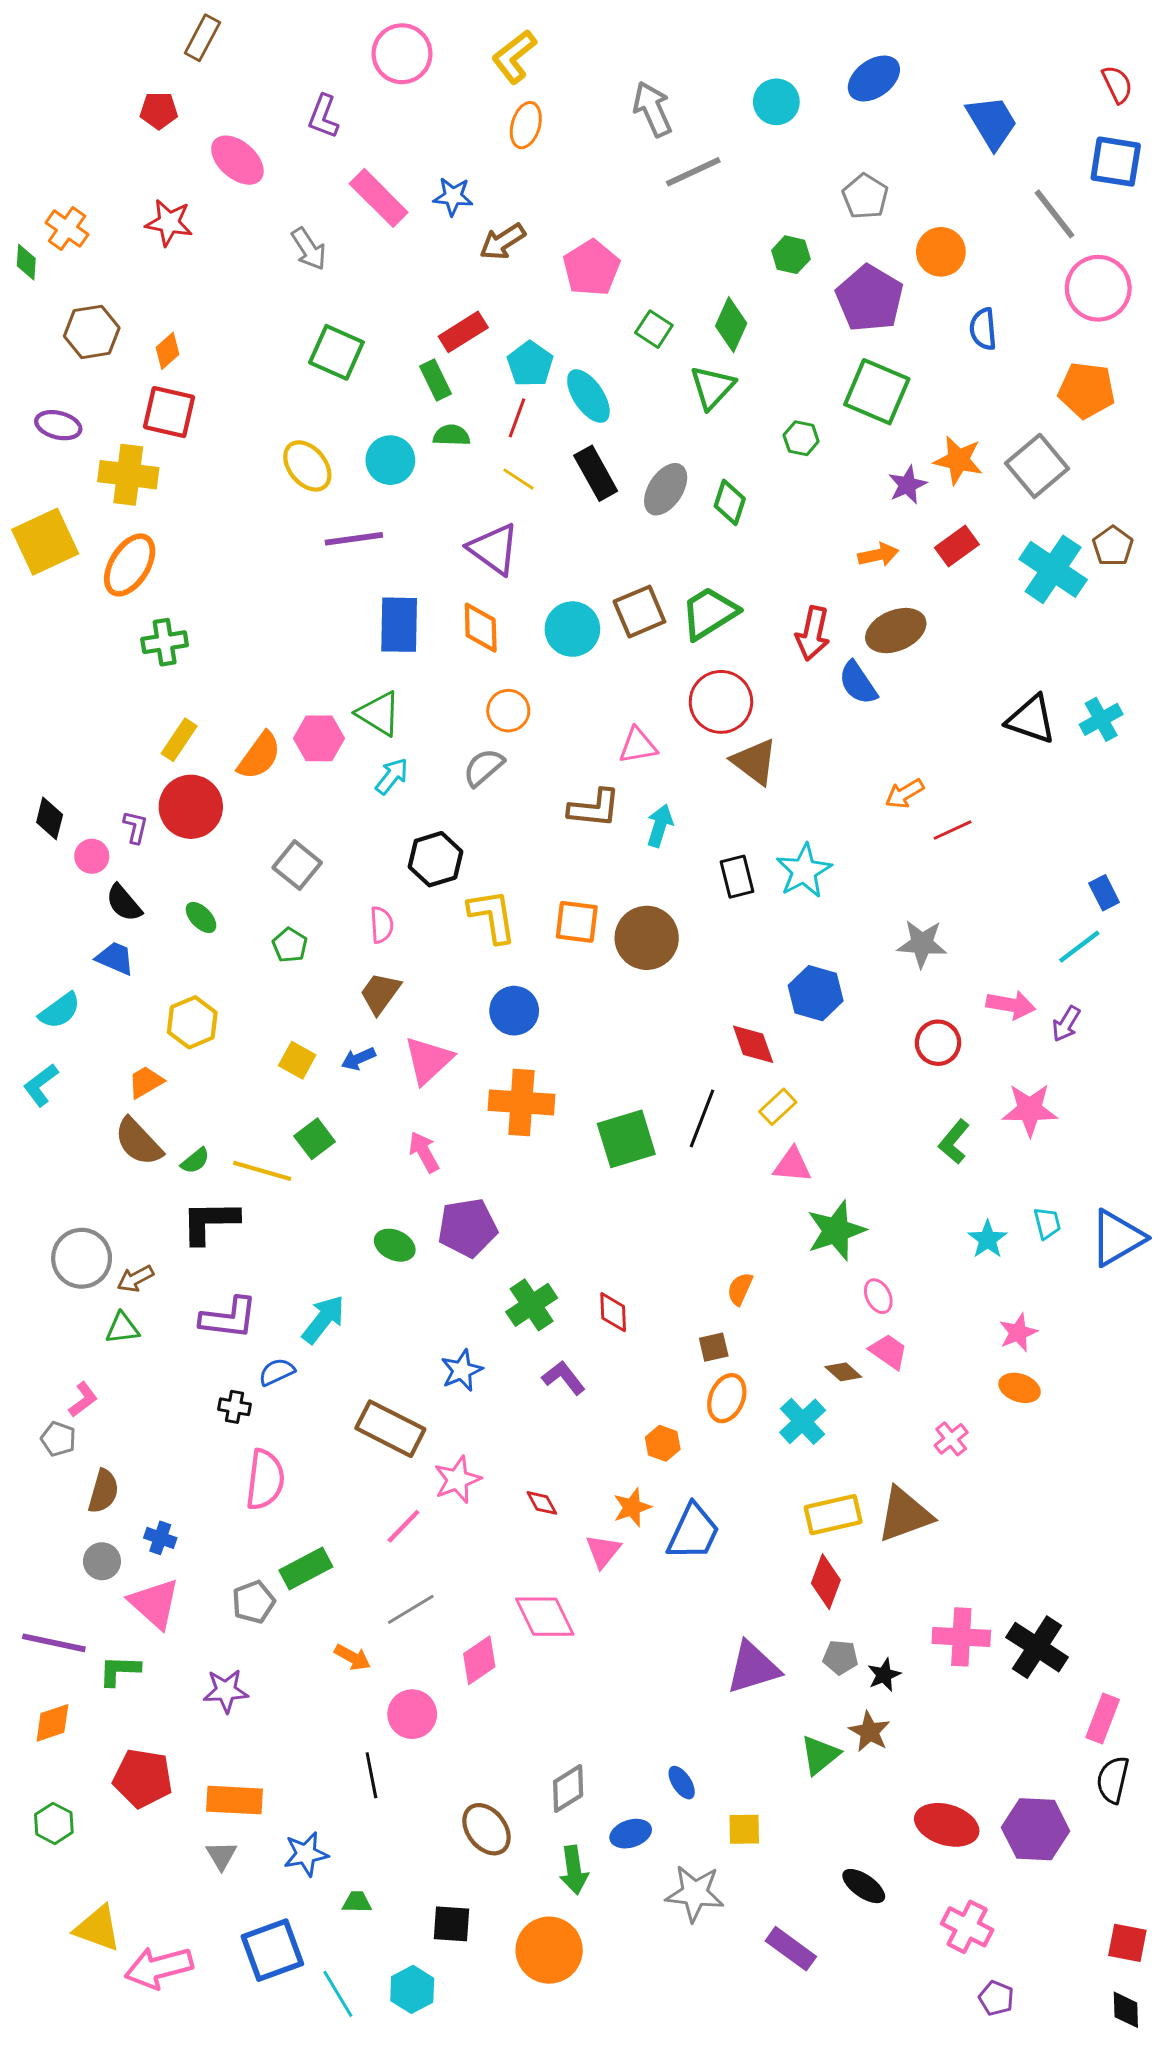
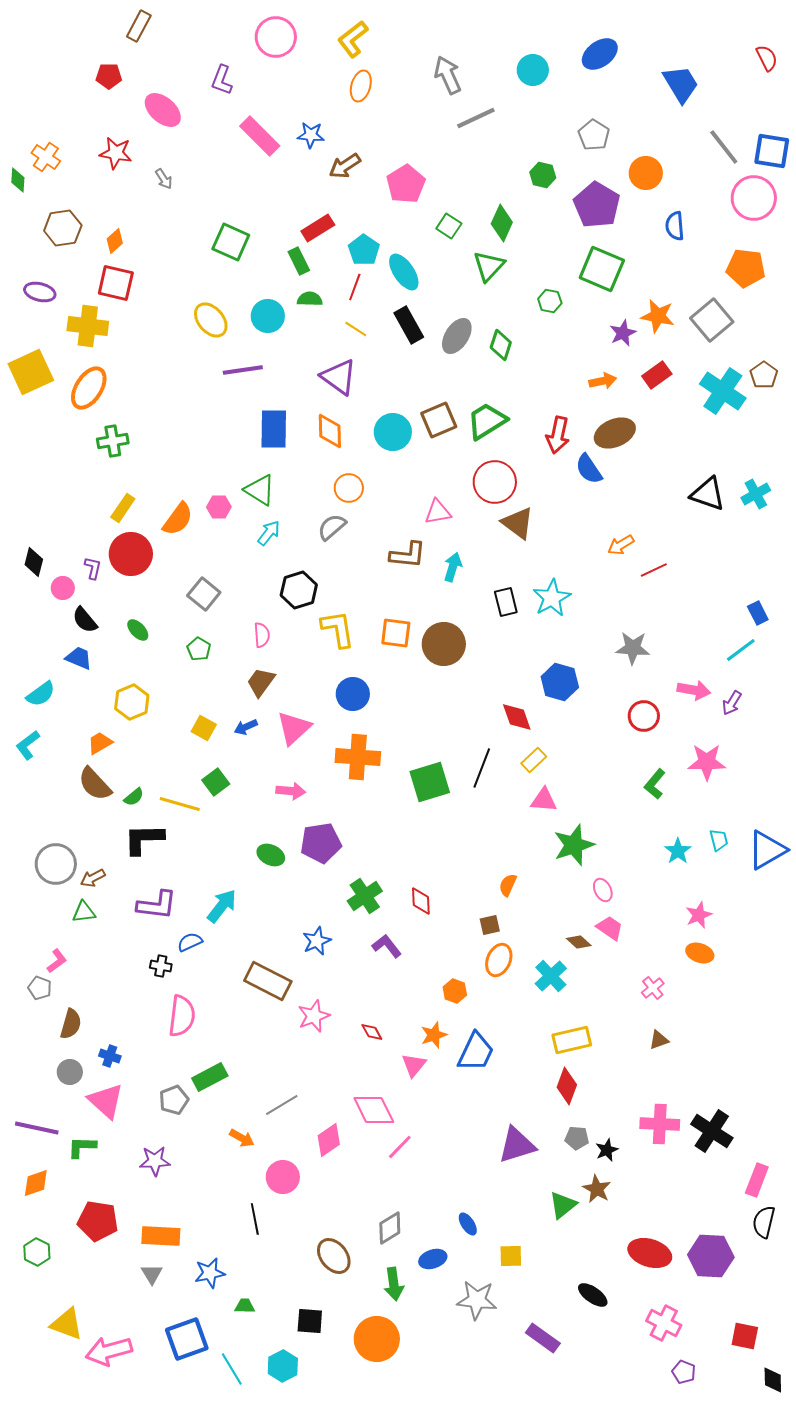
blue square: (1116, 162) -> (772, 151), moved
gray arrow: (309, 249) -> (164, 179), moved, size x0.7
pink hexagon: (319, 738) -> (219, 507), size x0.7
pink arrow: (424, 1152) -> (291, 791), turned 124
brown triangle: (904, 1515) -> (659, 1040), moved, size x0.5
pink line: (403, 1526) -> (400, 1147), moved
red square: (1127, 1943) -> (745, 1336), moved

